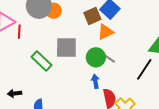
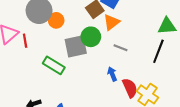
orange circle: (54, 11) -> (56, 20), moved
green circle: (96, 57) -> (91, 37), moved

